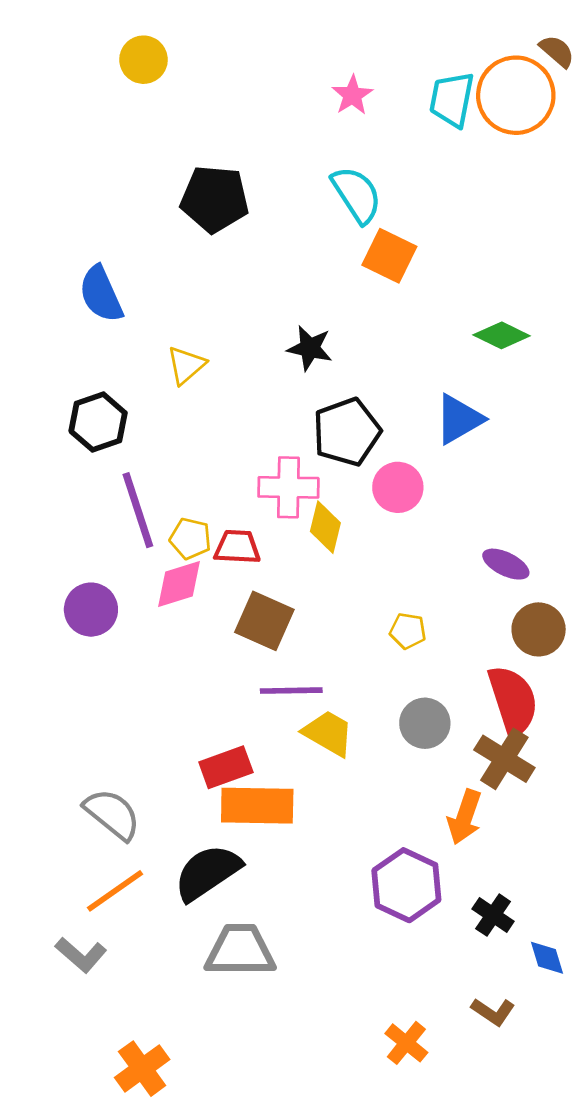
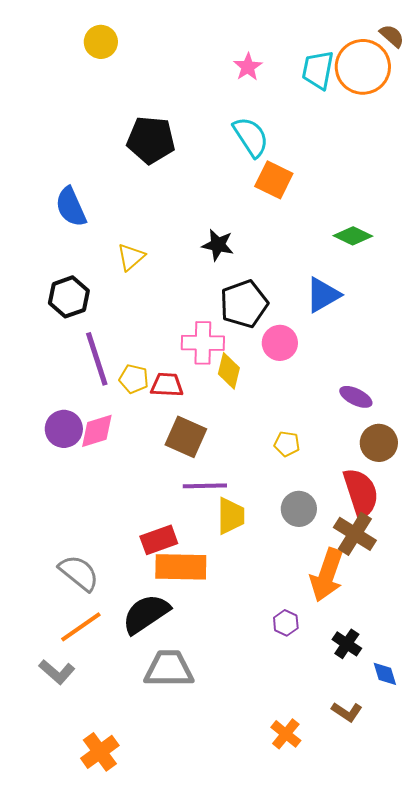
pink diamond: (179, 584) -> (97, 431), moved
yellow trapezoid: (328, 733) -> (231, 516), turned 60
orange arrow: (465, 817) -> (327, 575), size x1.4
purple hexagon: (406, 885) -> (286, 623), size x0.5

